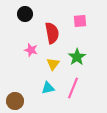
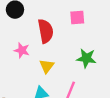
green star: (77, 57) -> (86, 58), moved, turned -30

